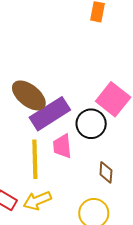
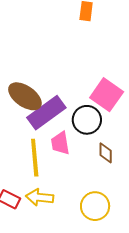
brown diamond: (106, 172) -> (106, 153), moved
yellow arrow: (37, 201) -> (40, 197), turned 32

